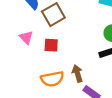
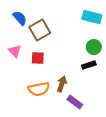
brown arrow: (77, 73) -> (62, 84), turned 35

